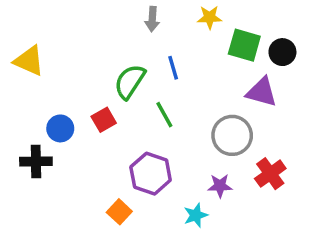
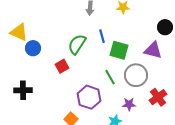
green square: (244, 45) -> (119, 50), moved
green line: (164, 115) -> (110, 77), moved
blue circle: (60, 128) -> (33, 48), moved

